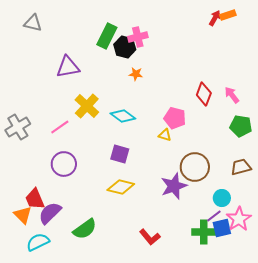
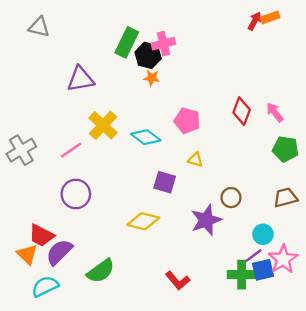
orange star: (136, 74) -> (152, 78), moved
pink pentagon: (175, 118) -> (187, 121), moved
purple square: (120, 154) -> (165, 182), moved
brown circle: (195, 167) -> (231, 198), size x0.6
red trapezoid: (35, 199) -> (41, 235), turned -40

